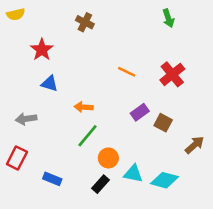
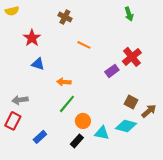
orange line: (127, 72) -> (84, 45), moved
purple rectangle: (140, 112) -> (112, 71), moved
gray arrow: (26, 119) -> (20, 100), moved
brown square: (163, 123) -> (131, 102), moved
blue rectangle: (52, 179) -> (40, 137), turned -64
cyan diamond: (164, 180) -> (126, 126), moved

